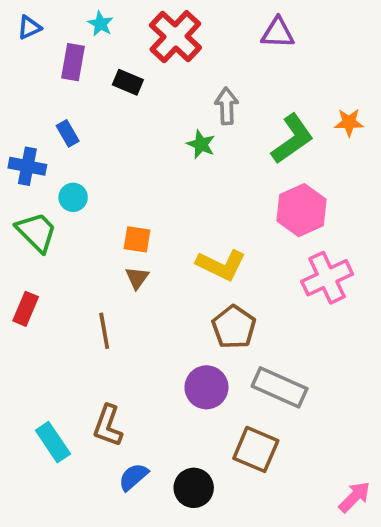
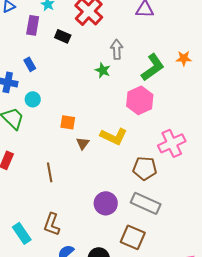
pink hexagon: (301, 210) -> (140, 100), moved
brown triangle: (137, 278) -> (83, 143), moved
brown pentagon: (234, 327) -> (145, 168), moved, turned -30

